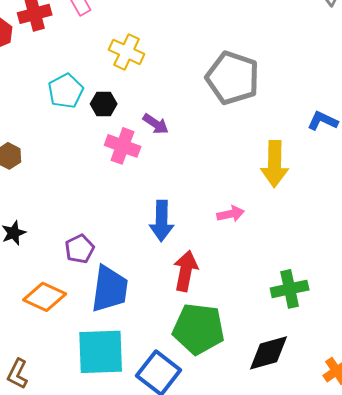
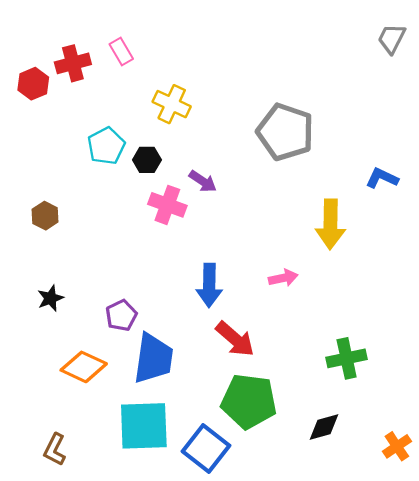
red arrow: (186, 271) -> (235, 339), turned 120
black diamond: (269, 353) -> (324, 427), size x0.7

